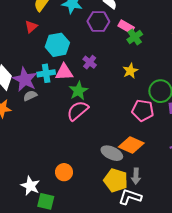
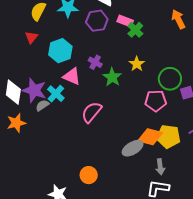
pink triangle: (64, 72) -> (72, 76), turned 36
cyan cross: (46, 73) -> (56, 94), moved, turned -30
green star: (78, 91) -> (112, 77), moved
gray ellipse: (112, 153) -> (133, 148), turned -45
yellow pentagon: (116, 180) -> (168, 136), moved

